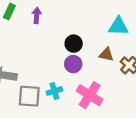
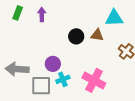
brown triangle: (106, 54) -> (97, 35), moved
purple circle: (73, 64) -> (53, 64), moved

